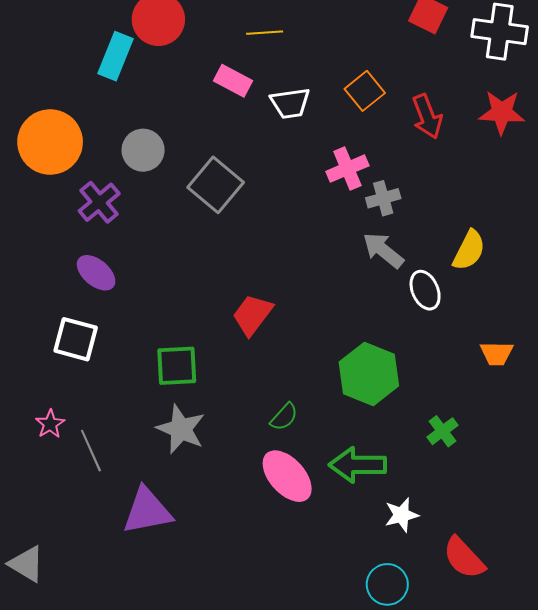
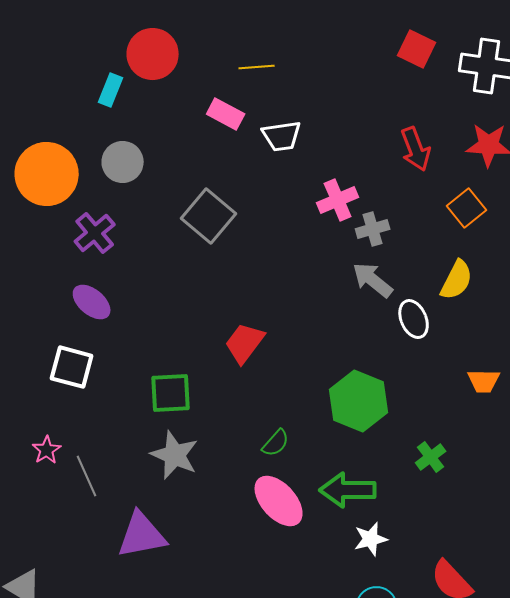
cyan rectangle: (115, 56) -> (111, 90), size x0.7
orange square: (365, 91) -> (467, 208), moved
gray circle: (143, 150) -> (123, 162), moved
white star: (402, 515) -> (371, 539), moved

